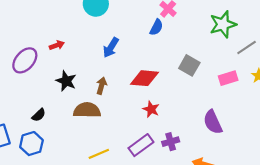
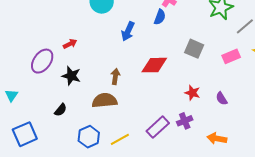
blue arrow: (111, 48) -> (128, 31), moved
black star: (66, 81) -> (71, 76), moved
red star: (151, 109) -> (192, 93), moved
purple semicircle: (213, 122) -> (221, 98), size x0.6
blue hexagon: (31, 144) -> (89, 137), moved

